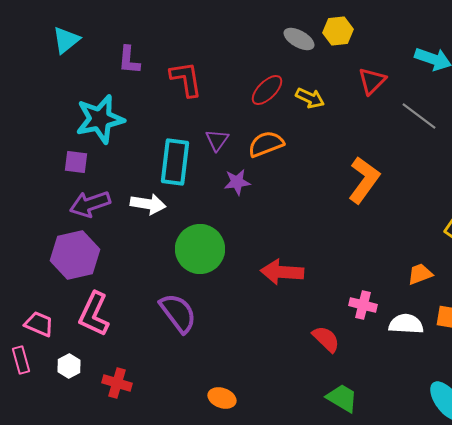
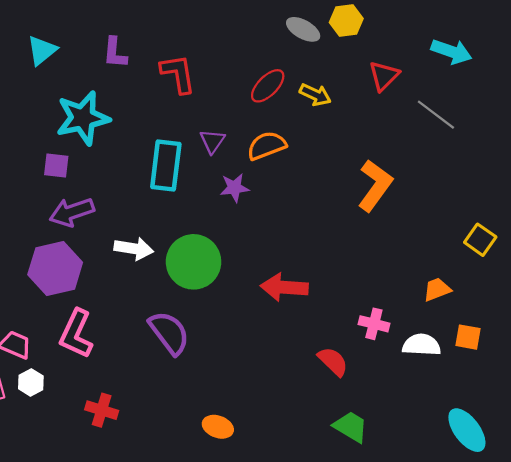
cyan triangle: (66, 40) -> (42, 50), moved
white arrow: (148, 204) -> (134, 249), moved
white hexagon: (69, 366) -> (31, 382), moved

